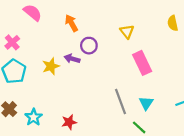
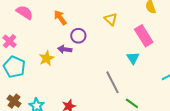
pink rectangle: (142, 63) -> (144, 36), moved
cyan triangle: (146, 103) -> (133, 58), moved

